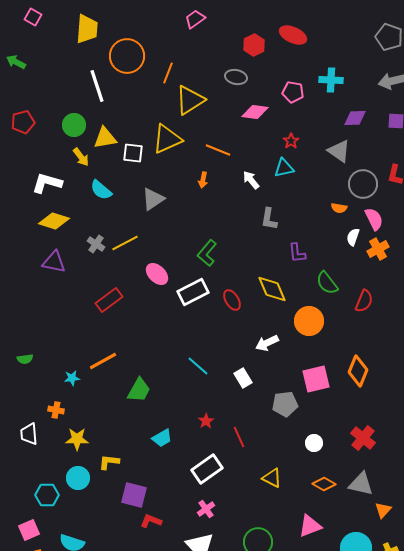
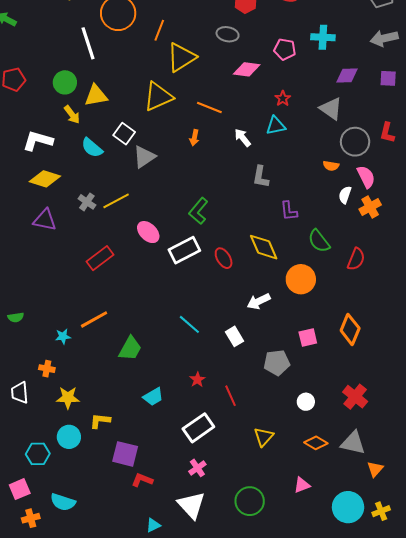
white square: (133, 153) -> (124, 134), moved, turned 30
pink square: (316, 379) -> (308, 337), size x0.7
yellow triangle: (272, 478) -> (264, 437), turned 45
pink triangle: (310, 526) -> (302, 485), size x0.7

